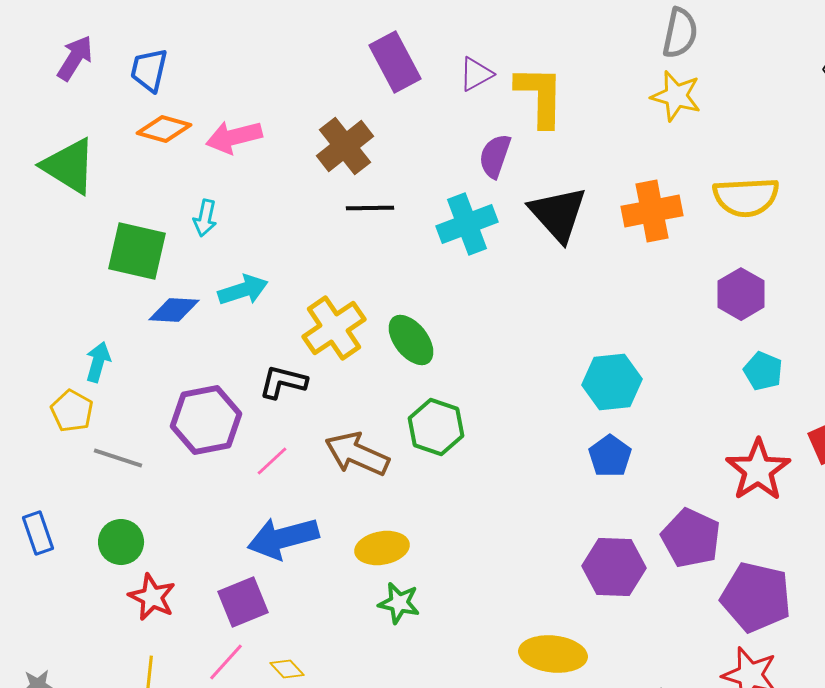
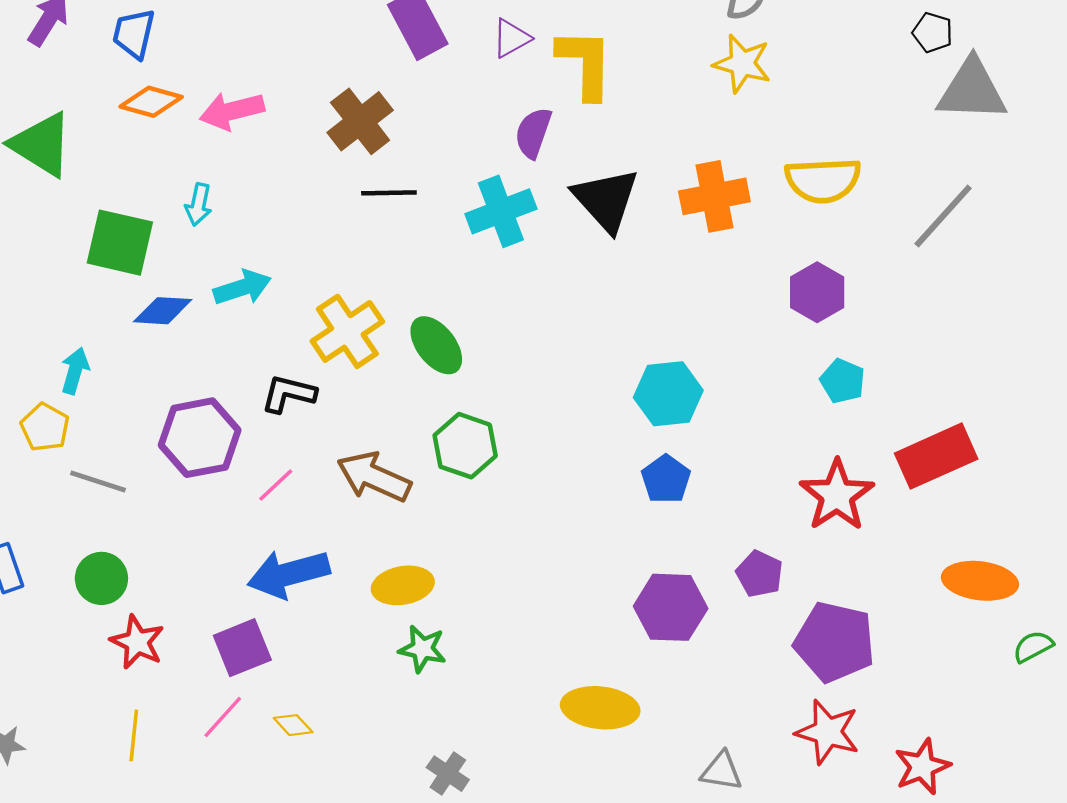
purple pentagon: (691, 538) -> (759, 574), size x0.7

